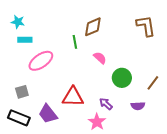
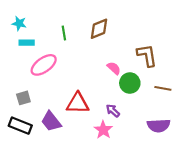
brown L-shape: (146, 26) -> (147, 55), moved
green line: (75, 42) -> (64, 33), moved
pink semicircle: (100, 58) -> (114, 68), moved
brown line: (153, 83) -> (163, 88), turned 63
purple semicircle: (138, 106) -> (159, 126), moved, size x1.5

